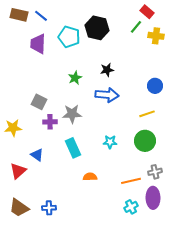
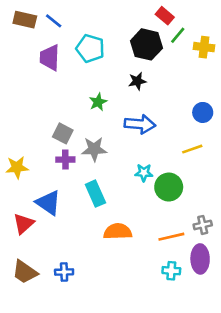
red rectangle: (147, 12) -> (165, 16), moved
black hexagon: (97, 28) -> (146, 44), moved
black star: (107, 70) -> (137, 81), moved
gray square: (39, 102) -> (63, 133), moved
green circle: (145, 141) -> (169, 187), moved
cyan star: (110, 142) -> (144, 173), moved
blue triangle: (37, 155) -> (48, 203), size x1.5
orange semicircle: (90, 177) -> (118, 231), size x1.5
cyan cross: (131, 207) -> (171, 271), turned 32

